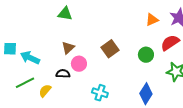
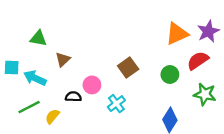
green triangle: (65, 14) -> (38, 38), moved
orange triangle: (152, 20) -> (177, 34), size x1.5
brown triangle: (68, 48) -> (63, 59), moved
cyan cross: (100, 93) -> (116, 104), moved, turned 35

